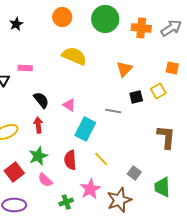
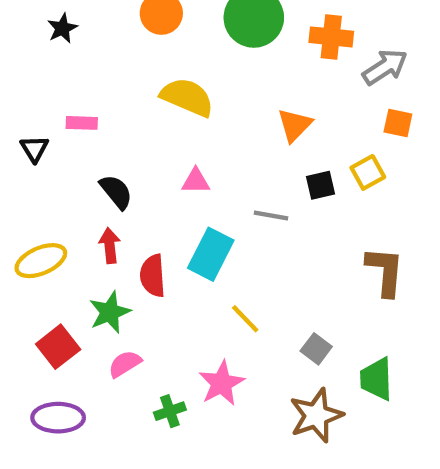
gray arrow: (171, 28) -> (385, 67), moved
pink triangle: (69, 105) -> (196, 181), moved, turned -32
red semicircle: (70, 160) -> (153, 276), moved
pink semicircle: (45, 180) -> (125, 364), turned 105
brown star: (119, 200) -> (316, 415), moved

